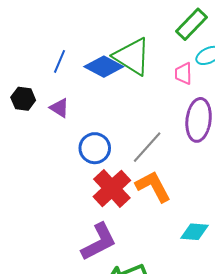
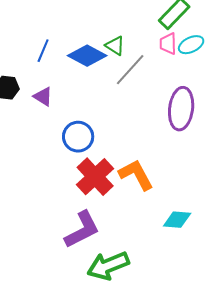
green triangle: (132, 56) -> (115, 46), size x0.5
pink trapezoid: (183, 74) -> (168, 44), moved
gray line: (147, 147) -> (130, 70), moved

